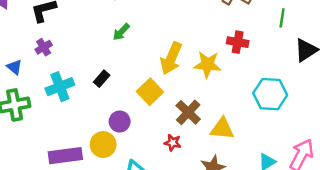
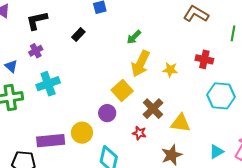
green arrow: (121, 32) -> (134, 37), moved
red cross: (238, 42) -> (204, 59), moved
yellow star: (207, 65) -> (170, 70), size x0.7
black rectangle: (102, 79) -> (78, 35), moved
purple circle: (120, 122) -> (107, 113), moved

